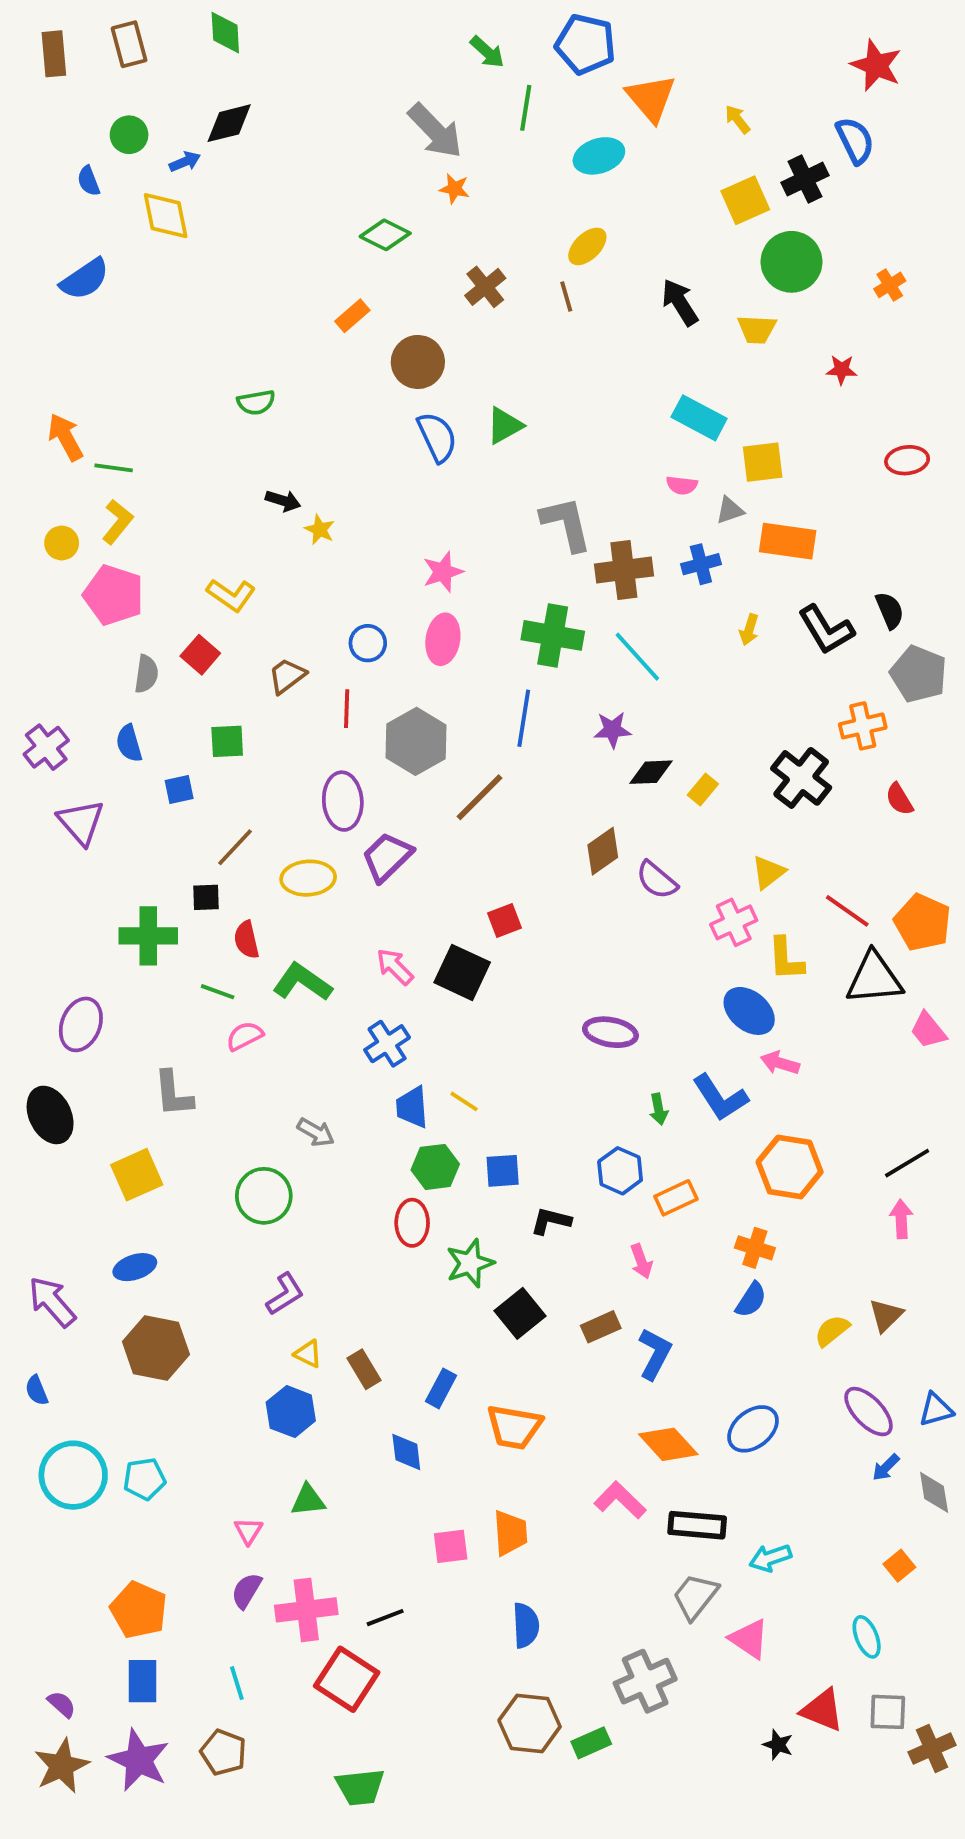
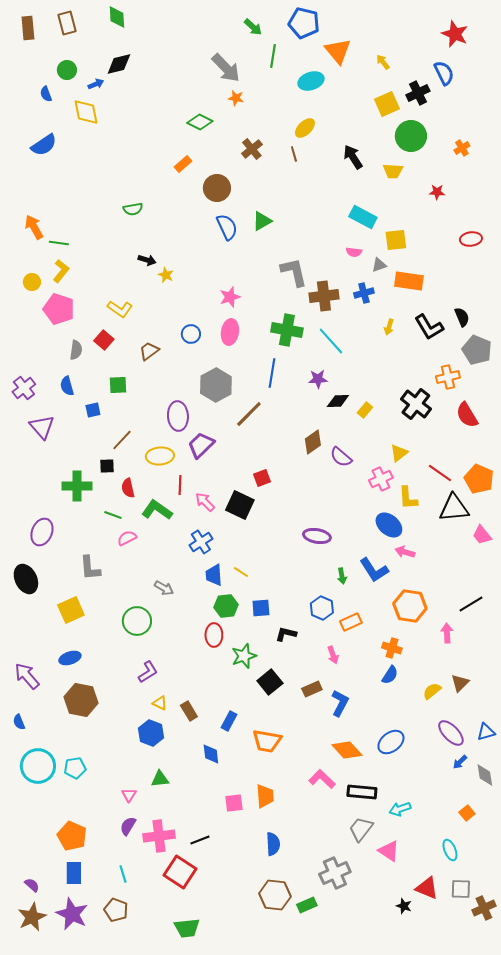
red line: (347, 709) -> (180, 485), moved
red semicircle: (899, 799) -> (467, 415), size x1.5
pink arrow: (901, 1219) -> (447, 633), moved

